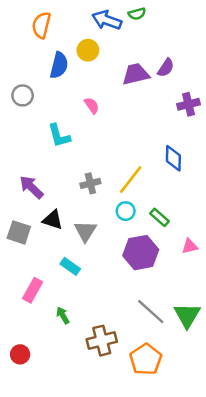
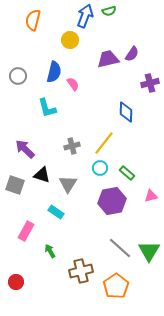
blue arrow: (107, 20) -> (85, 16), turned 90
blue semicircle: (59, 65) -> (54, 72), moved
blue diamond: (173, 158) -> (126, 112), moved

